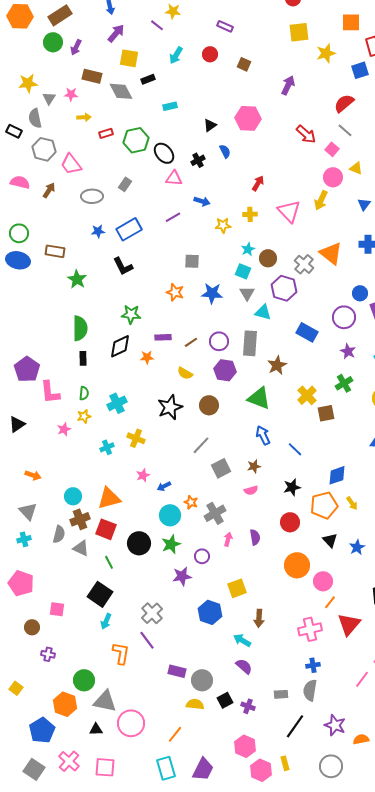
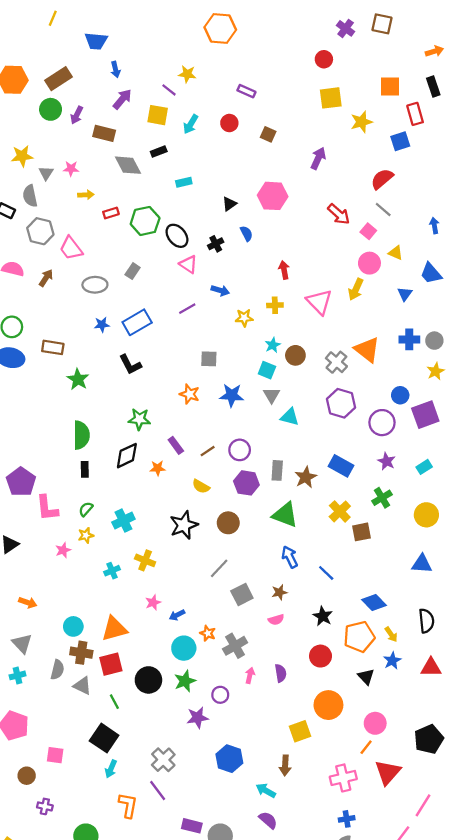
yellow square: (129, 58) -> (158, 115), moved
brown rectangle: (92, 76) -> (104, 133), moved
pink triangle: (174, 178) -> (188, 264), turned 30
red arrow: (258, 183) -> (284, 270), turned -42
purple hexagon: (284, 288) -> (341, 403), moved
blue rectangle: (307, 332) -> (341, 466), moved
purple rectangle: (163, 337) -> (176, 445), turned 56
gray rectangle: (250, 343) -> (277, 470), moved, size x0.7
green semicircle: (84, 393) -> (86, 509), turned -144
blue diamond: (337, 475) -> (374, 603), turned 65
black star: (292, 487) -> (323, 616), turned -30
brown cross: (80, 519) -> (81, 653), turned 30
red square: (106, 529) -> (111, 664), turned -35
blue star: (357, 547) -> (392, 661), moved
pink circle: (323, 581) -> (375, 723), moved
yellow square: (237, 588) -> (300, 731), moved

